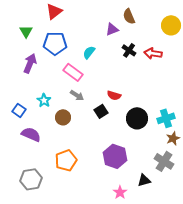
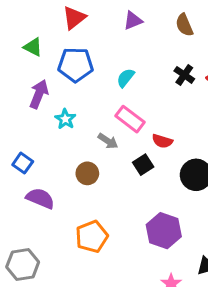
purple triangle: (112, 29) -> (133, 21), moved
green triangle: (26, 31) -> (33, 47), turned -32
pink rectangle: (73, 72) -> (130, 119), moved
cyan star: (44, 100) -> (65, 119), moved
gray hexagon: (31, 179) -> (23, 264), moved

